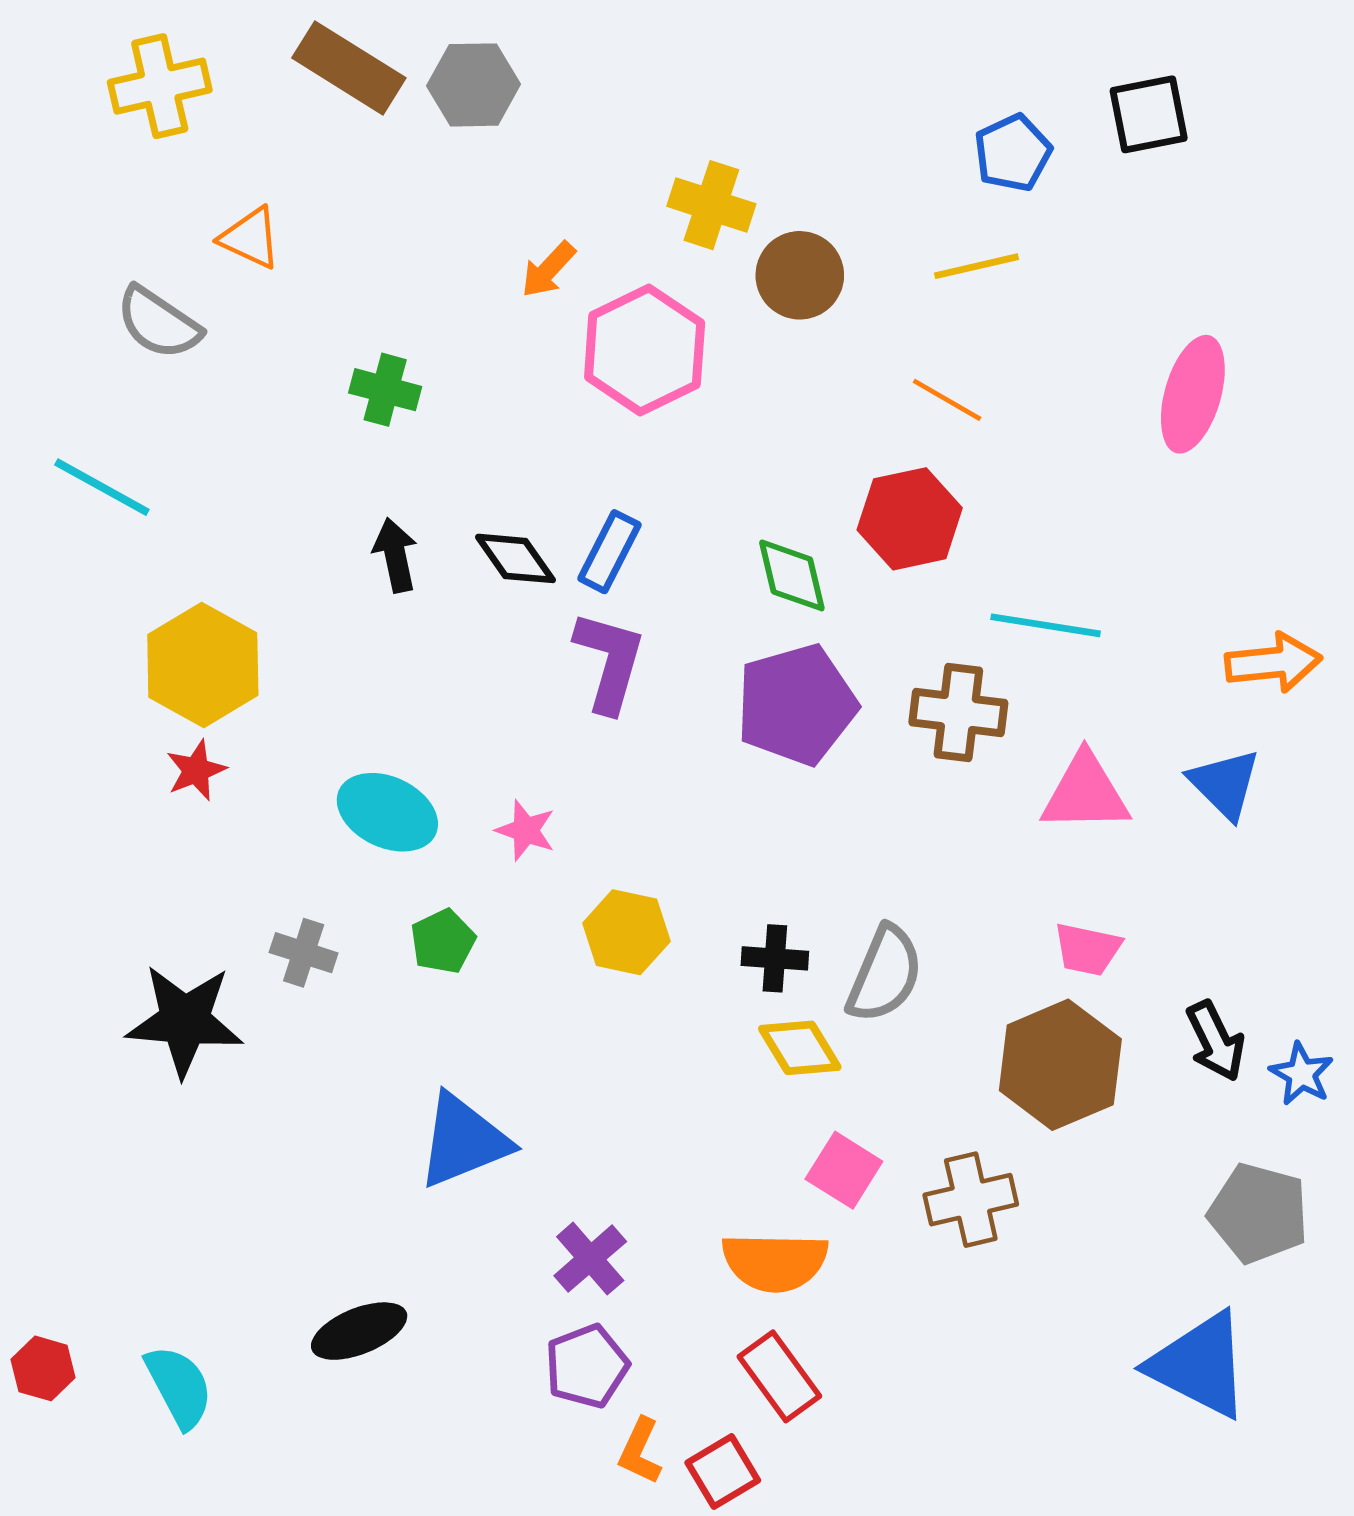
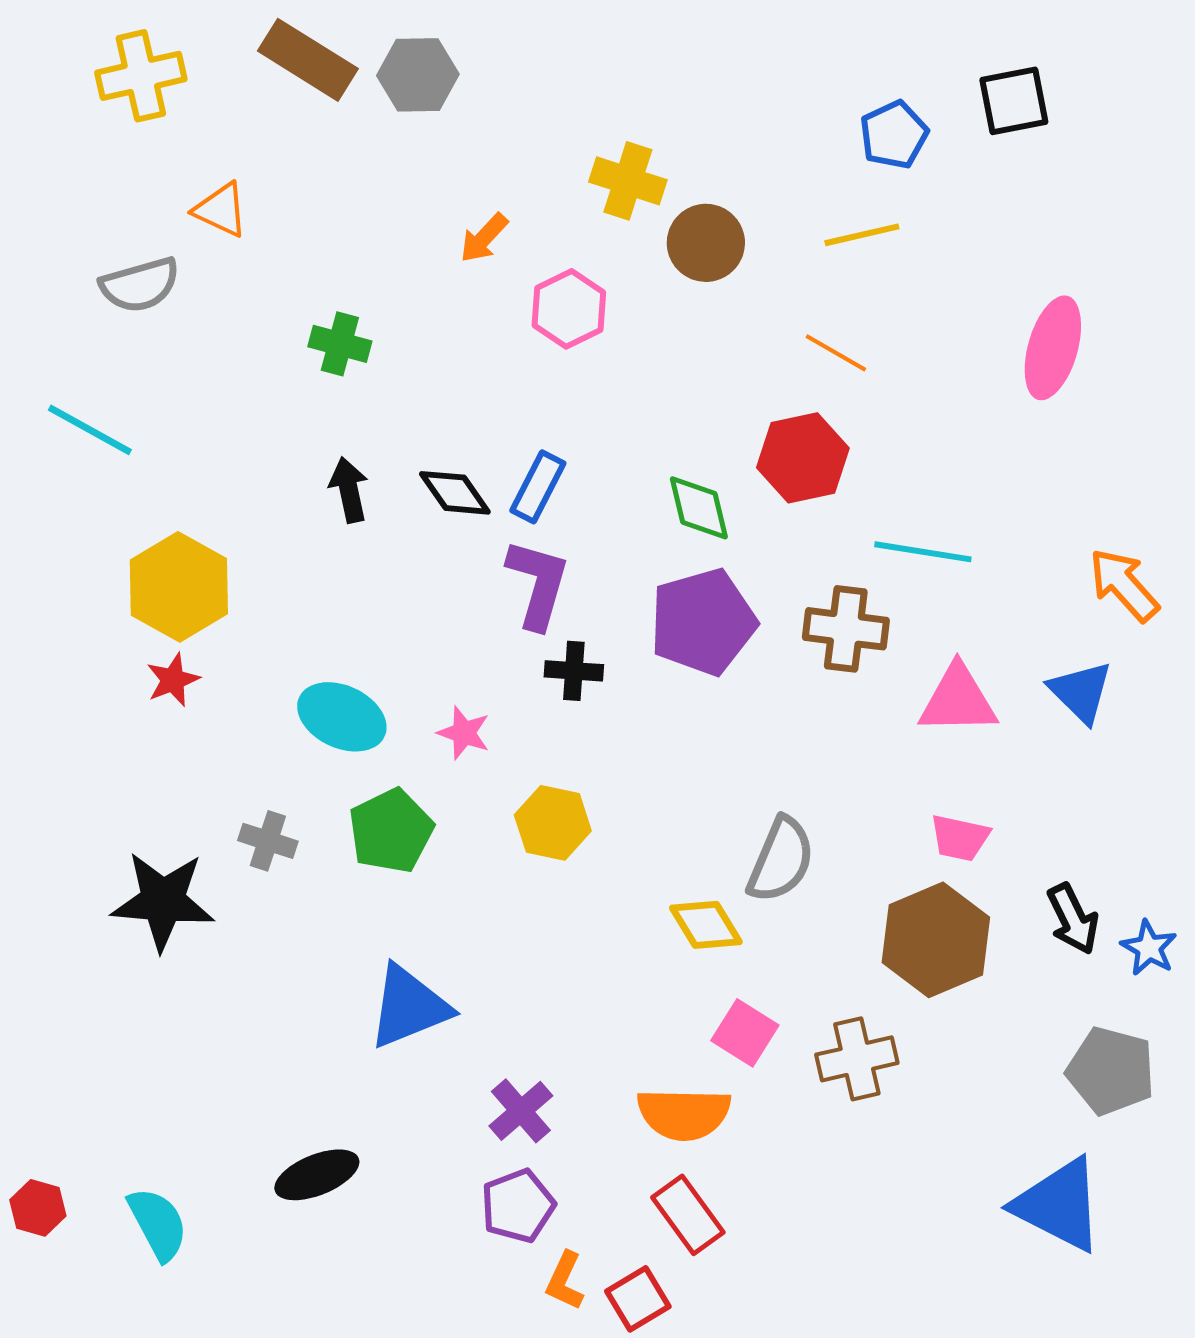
gray semicircle: (159, 323) -> (140, 285), turned -50
pink hexagon: (645, 350) -> (569, 309), size x0.7
orange arrow: (1273, 663) -> (1124, 585), turned -126
green pentagon: (443, 941) -> (391, 831), size x1.5
black cross: (775, 958) -> (574, 671), moved

